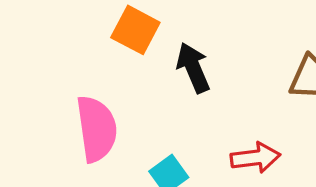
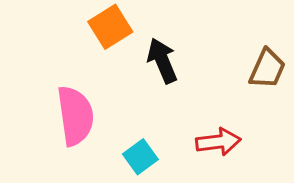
orange square: (135, 30) -> (110, 27), turned 30

